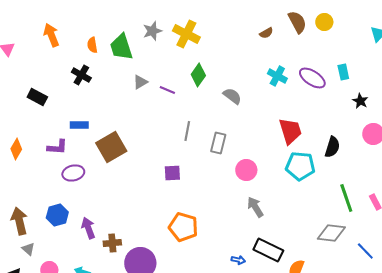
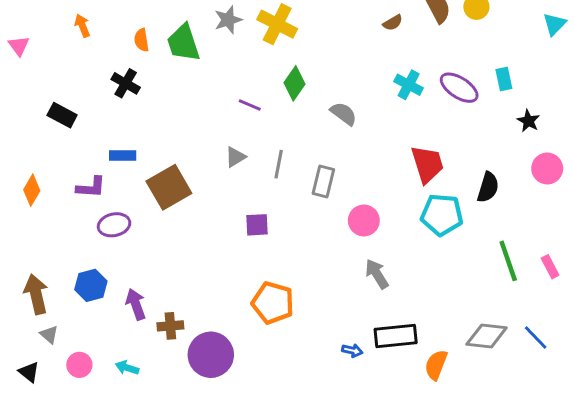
orange arrow: (51, 35) -> (82, 26), size x0.7
gray triangle: (140, 82) -> (235, 157), moved
gray diamond: (331, 233) -> (487, 336), moved
black rectangle: (268, 250) -> (396, 336), turned -32

